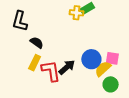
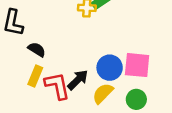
pink square: (112, 58) -> (137, 65), size x1.5
yellow semicircle: (103, 69) -> (103, 93), moved

